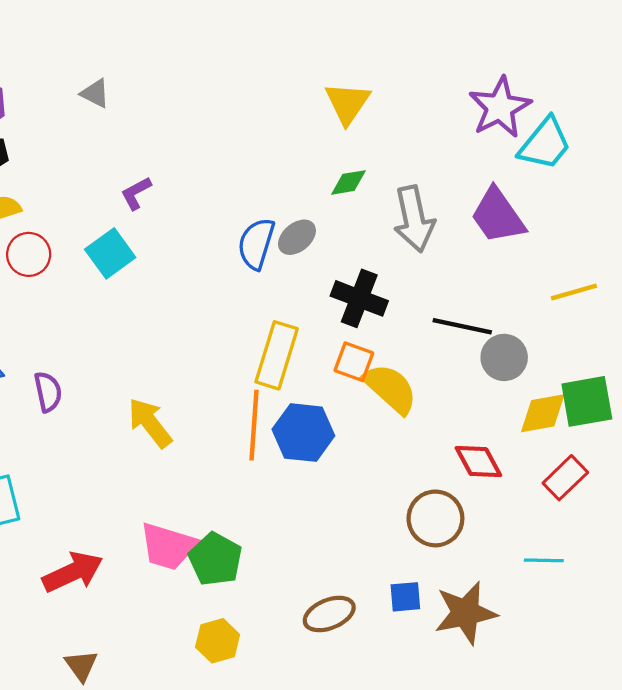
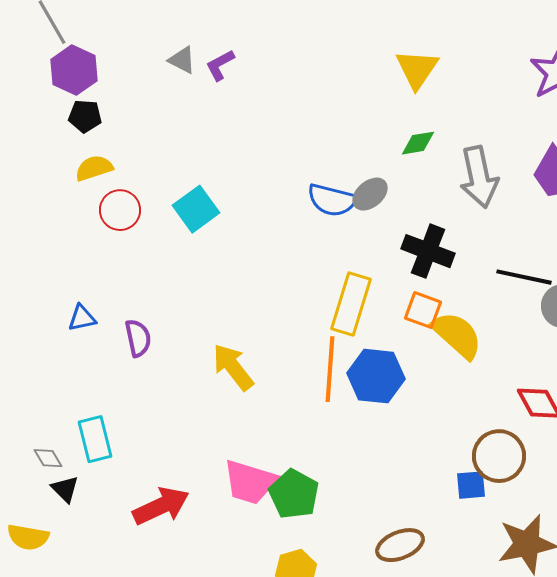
purple L-shape: (136, 193) -> (220, 65), moved
blue semicircle: (256, 244) -> (332, 200), turned -93
blue square: (405, 597) -> (471, 485), moved

